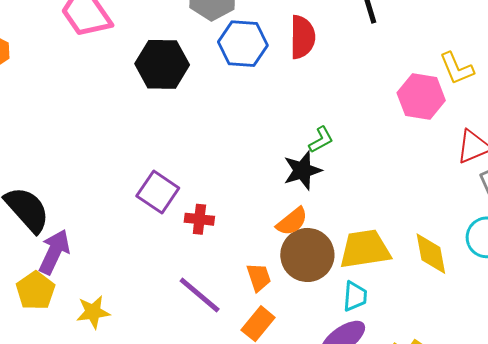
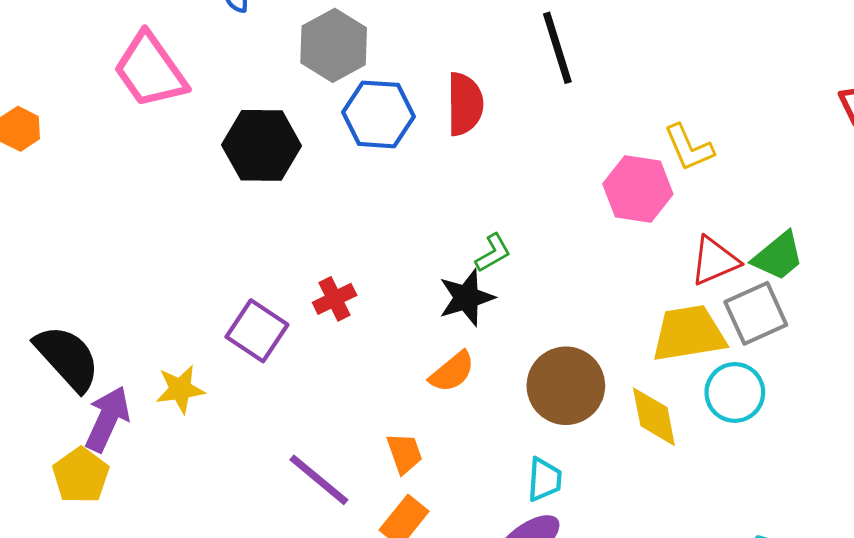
red cross: (199, 219) -> (335, 299), moved, turned -32
yellow trapezoid: (365, 249) -> (689, 334), moved
brown circle: (307, 255) -> (566, 386), moved
yellow star: (93, 312) -> (180, 389), moved

